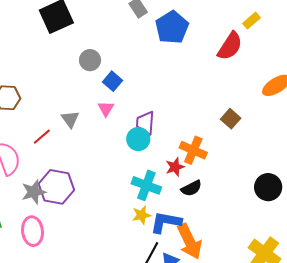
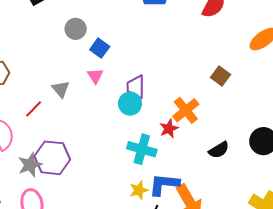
orange cross: (193, 150) -> (186, 110), turned 32
black semicircle: (191, 188) -> (219, 150), moved
yellow star: (141, 215) -> (139, 190), moved

